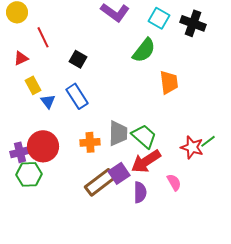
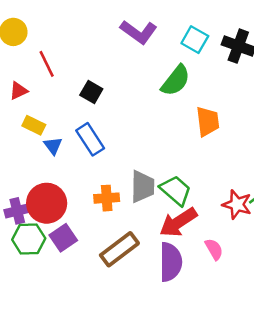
yellow rectangle: (33, 85) -> (34, 125), turned -36
purple square: (119, 173) -> (63, 238), moved
purple semicircle: (140, 192) -> (171, 262), size x1.4

